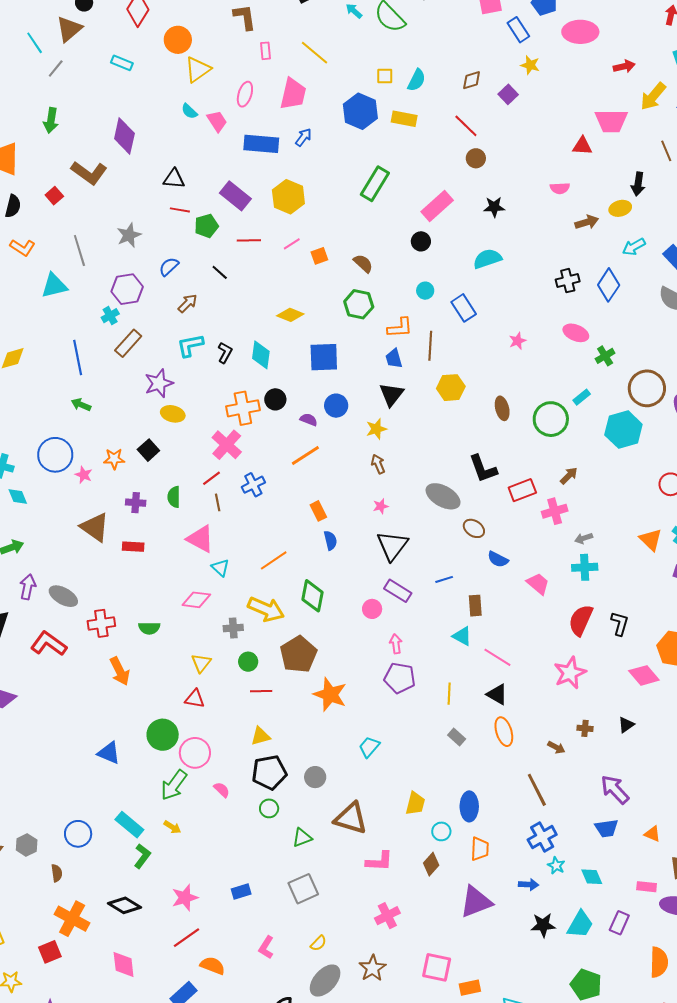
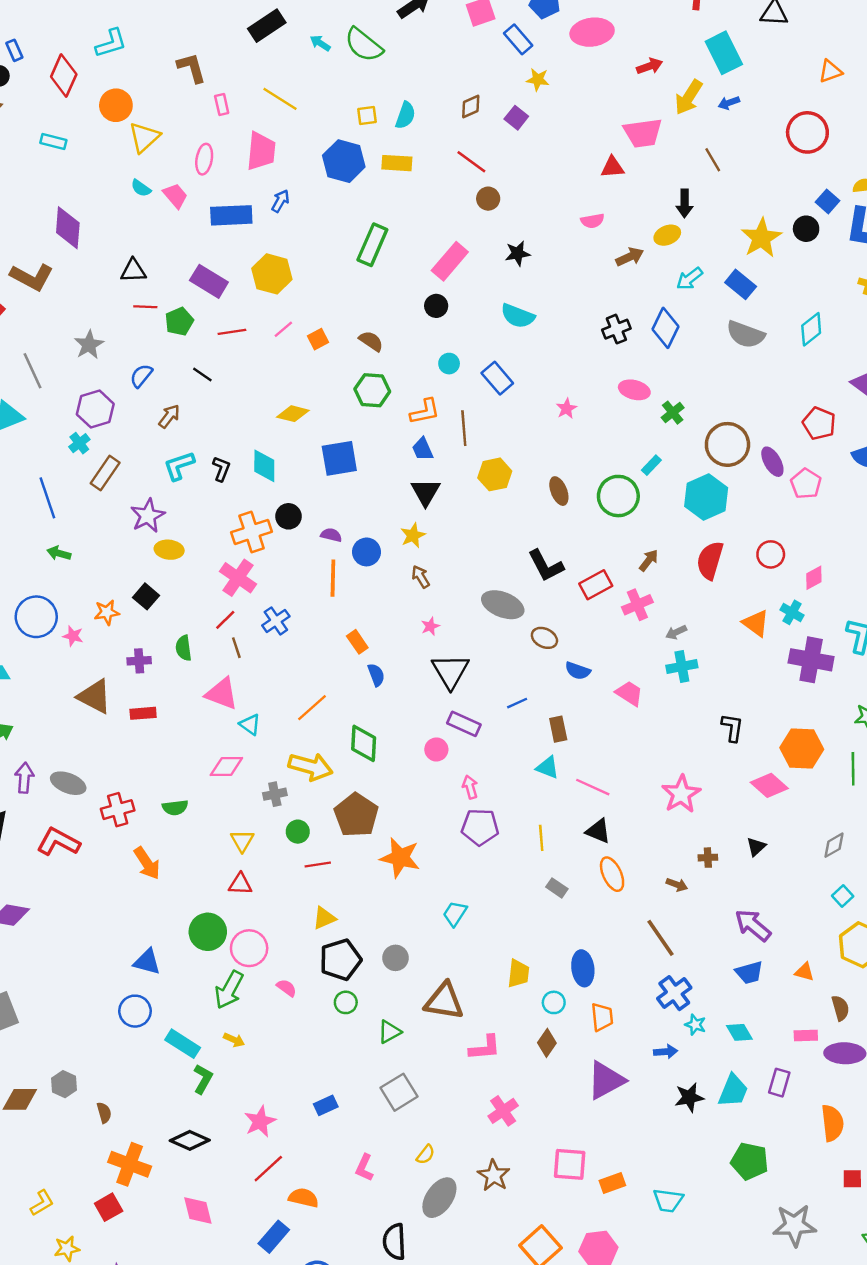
cyan semicircle: (487, 259) -> (518, 316), turned -132
blue circle: (336, 406) -> (367, 552), moved
orange line: (305, 456) -> (333, 578), turned -48
red semicircle: (581, 620) -> (710, 560), moved
blue circle: (78, 834) -> (135, 1011), moved

